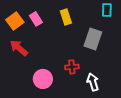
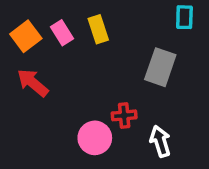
yellow rectangle: (66, 17) -> (98, 29), moved
pink circle: (43, 79) -> (95, 138), moved

